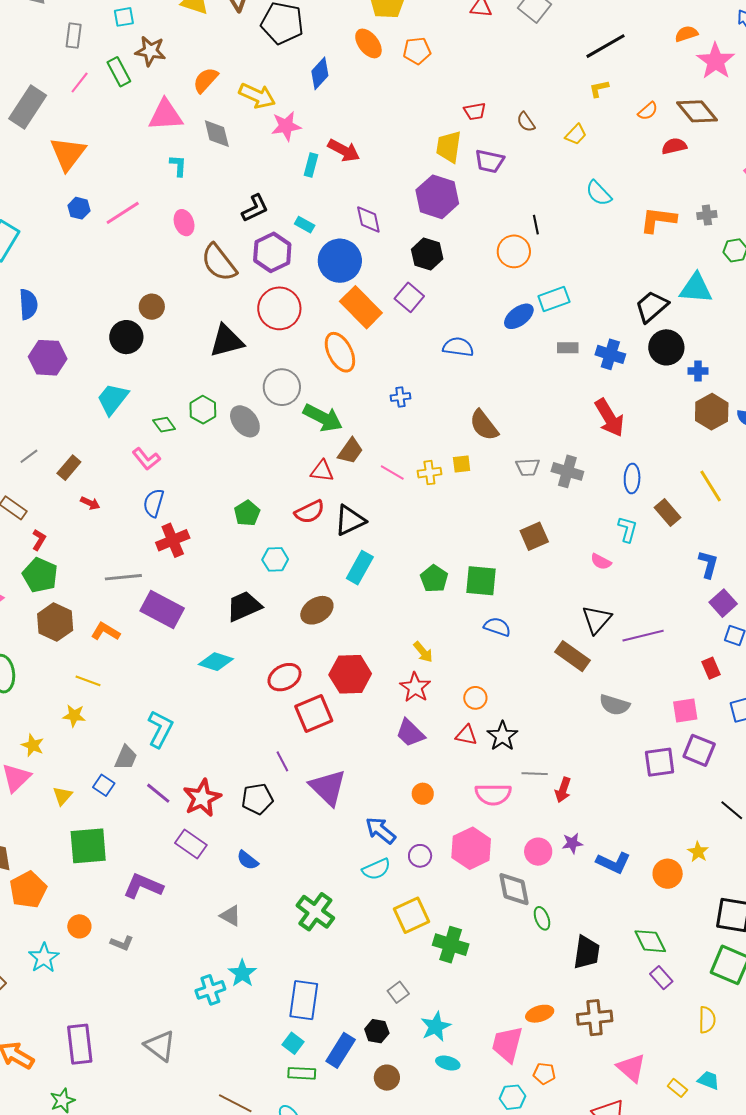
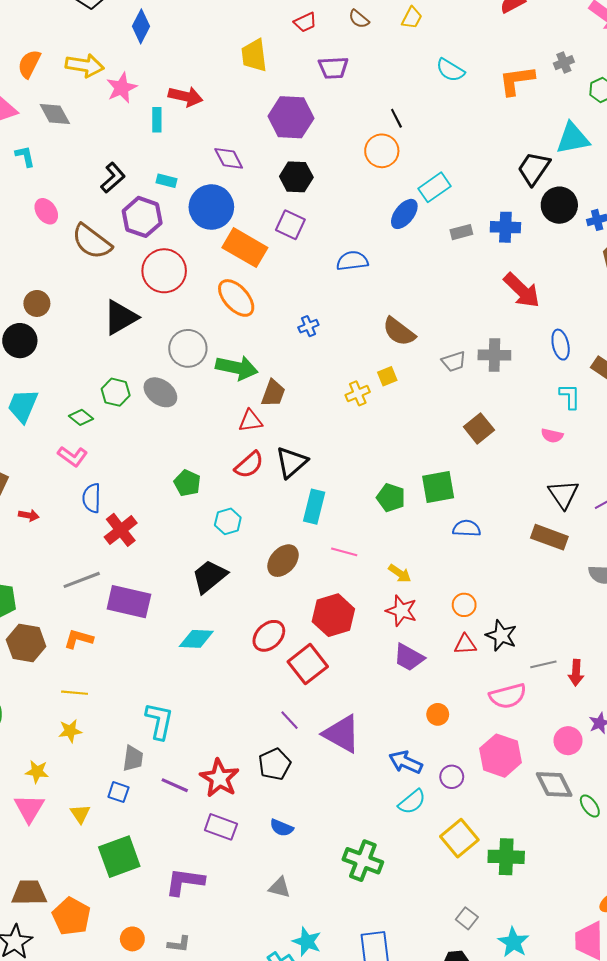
yellow trapezoid: (449, 147) -> (254, 55), moved
pink line: (392, 473) -> (344, 552), moved

